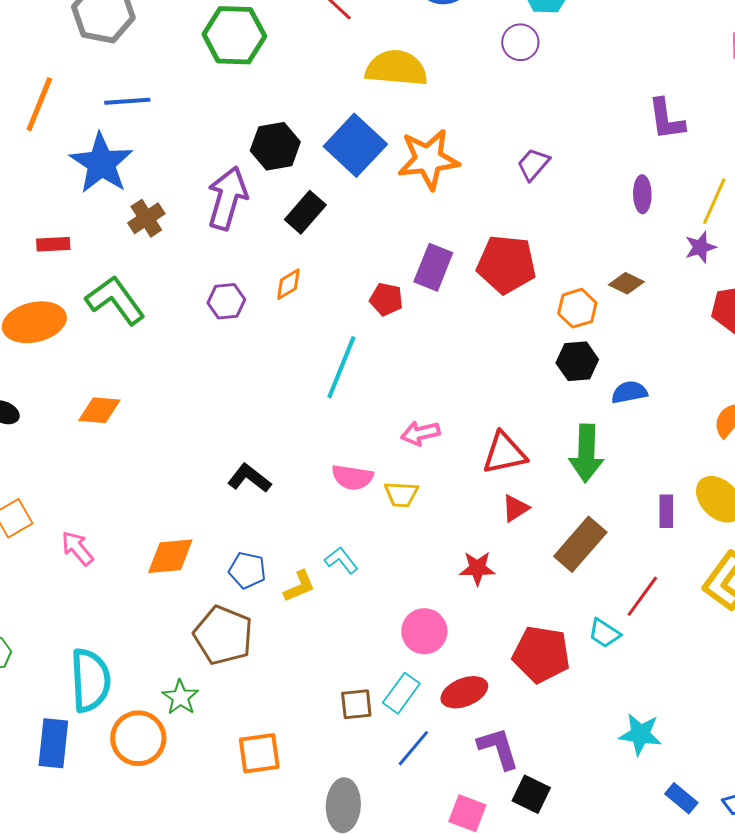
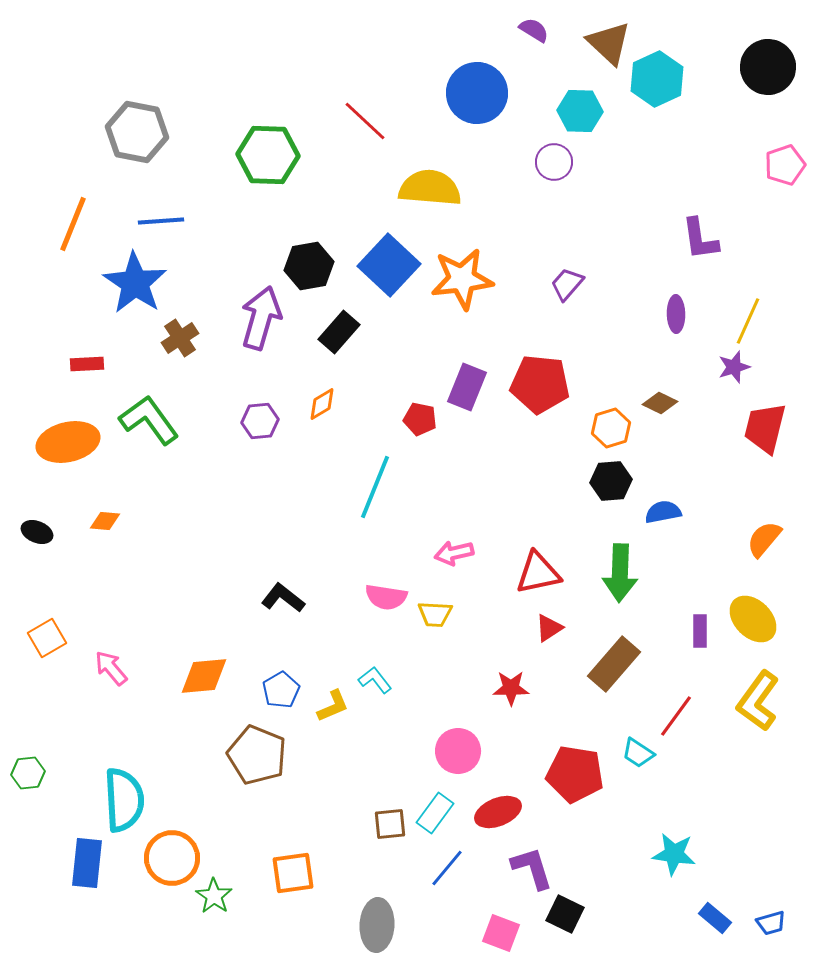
orange diamond: (99, 410) -> (105, 521), moved, size x0.7
blue pentagon: (247, 570) -> (281, 690), turned 30
green star: (180, 697) -> (214, 896), moved

